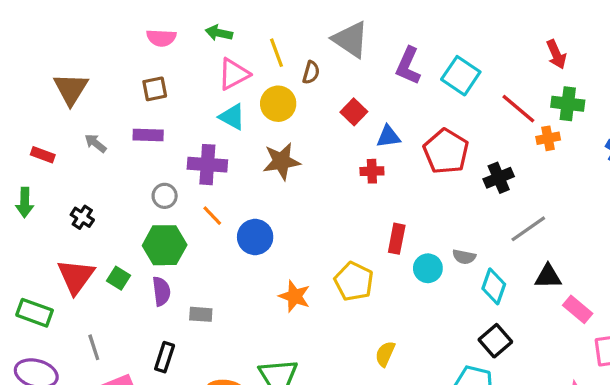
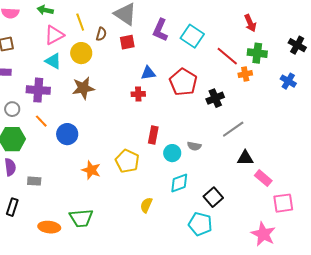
red square: (354, 112) -> (127, 42), moved, turned 35
cyan diamond: (494, 286) -> (179, 183), moved, turned 50

